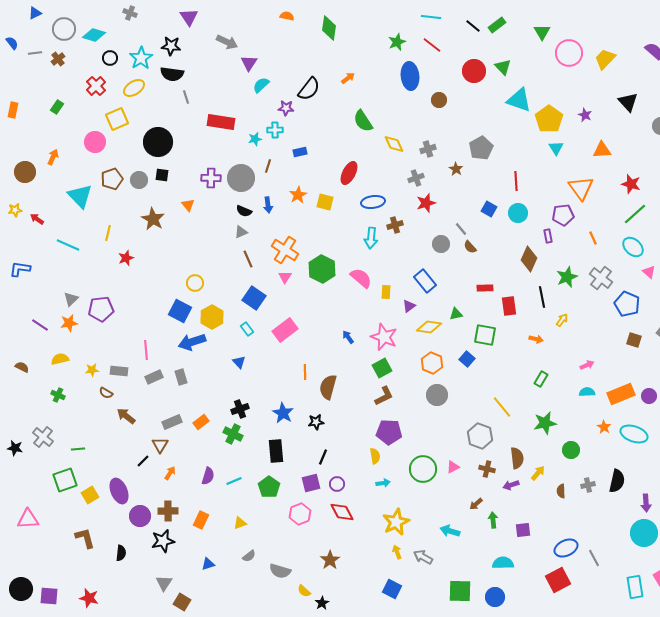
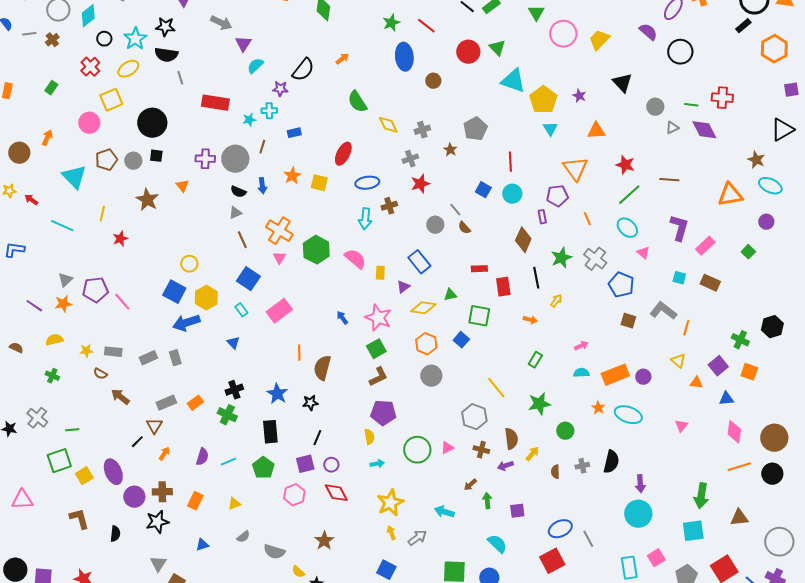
cyan diamond: (94, 35) -> (88, 16), turned -55
pink line: (146, 350) -> (122, 302), moved, turned -36
gray arrow: (423, 557) -> (417, 538), turned 114
cyan semicircle: (503, 563) -> (497, 544), turned 45

